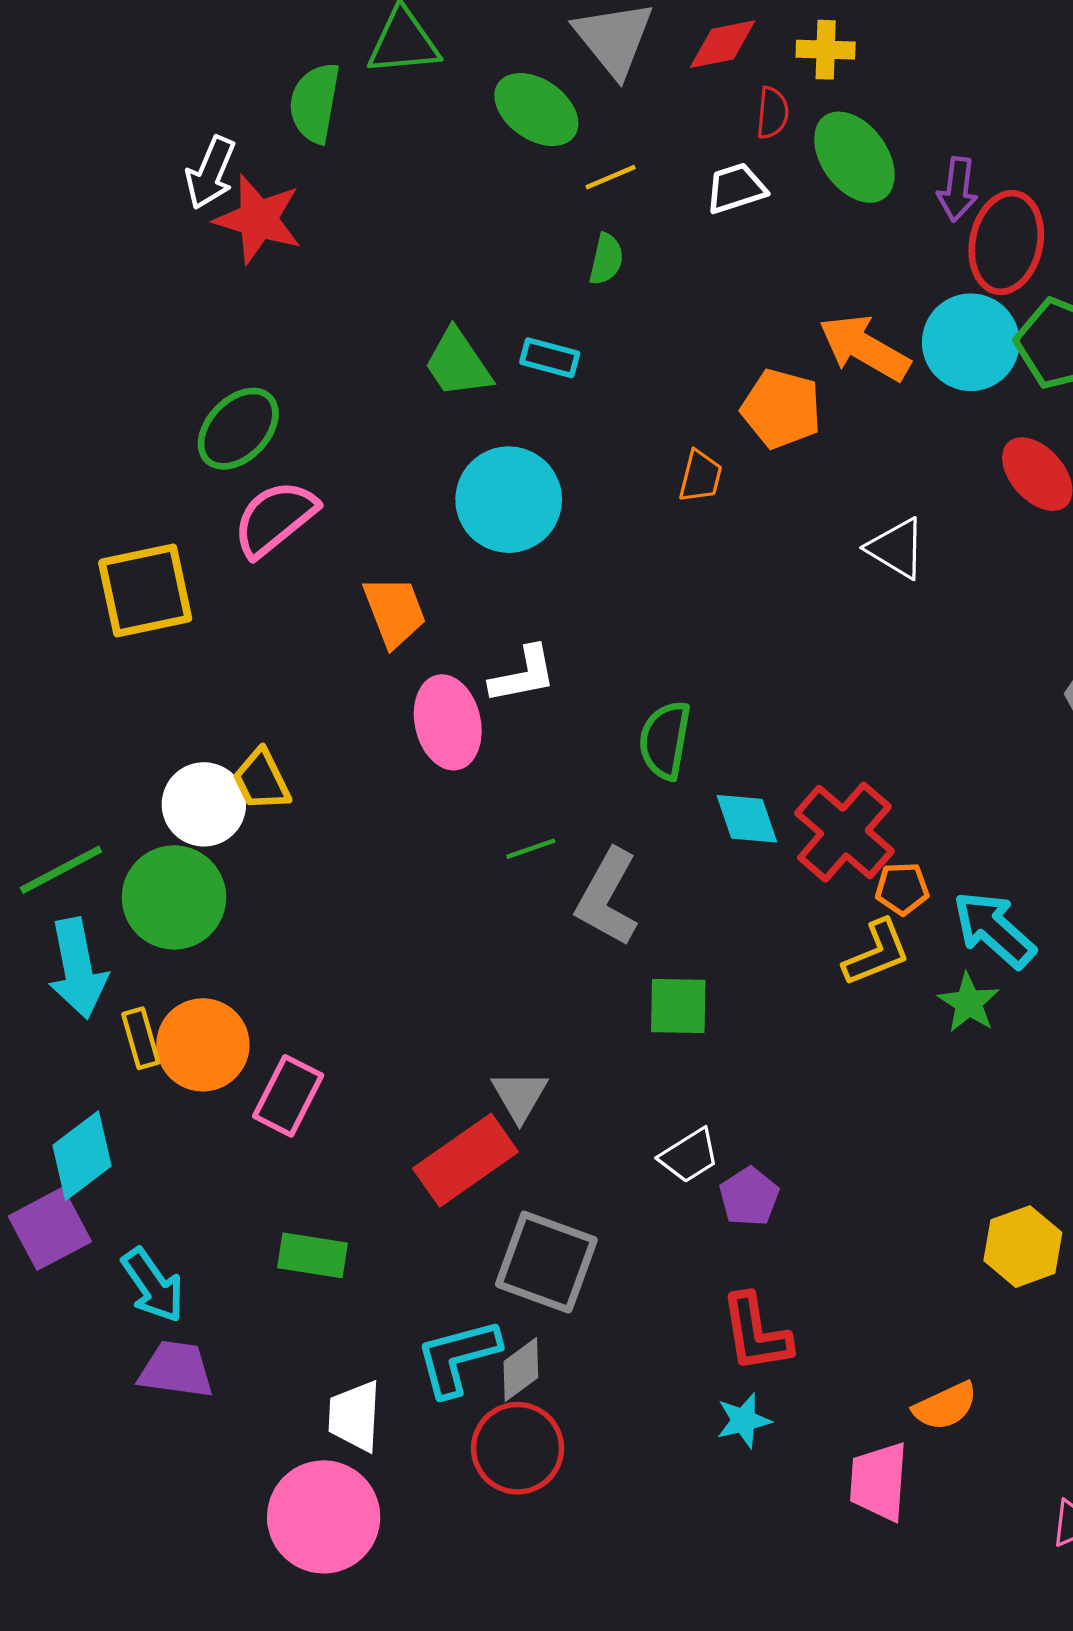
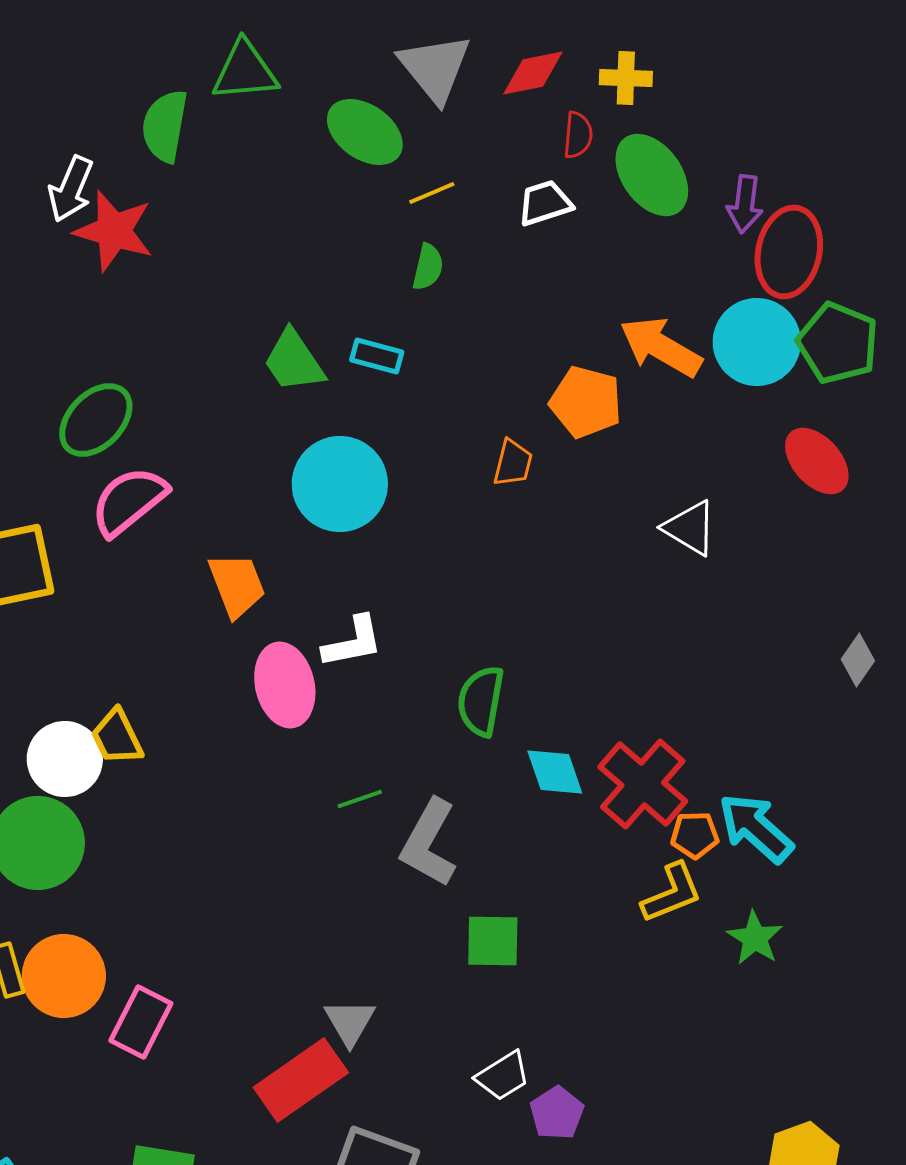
cyan arrow: (994, 930) -> (756, 828), moved

